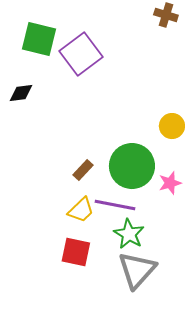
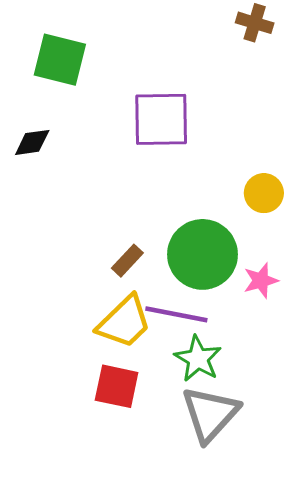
purple square: (81, 54) -> (161, 119), moved, turned 36
yellow trapezoid: (81, 210) -> (124, 322), size x1.4

